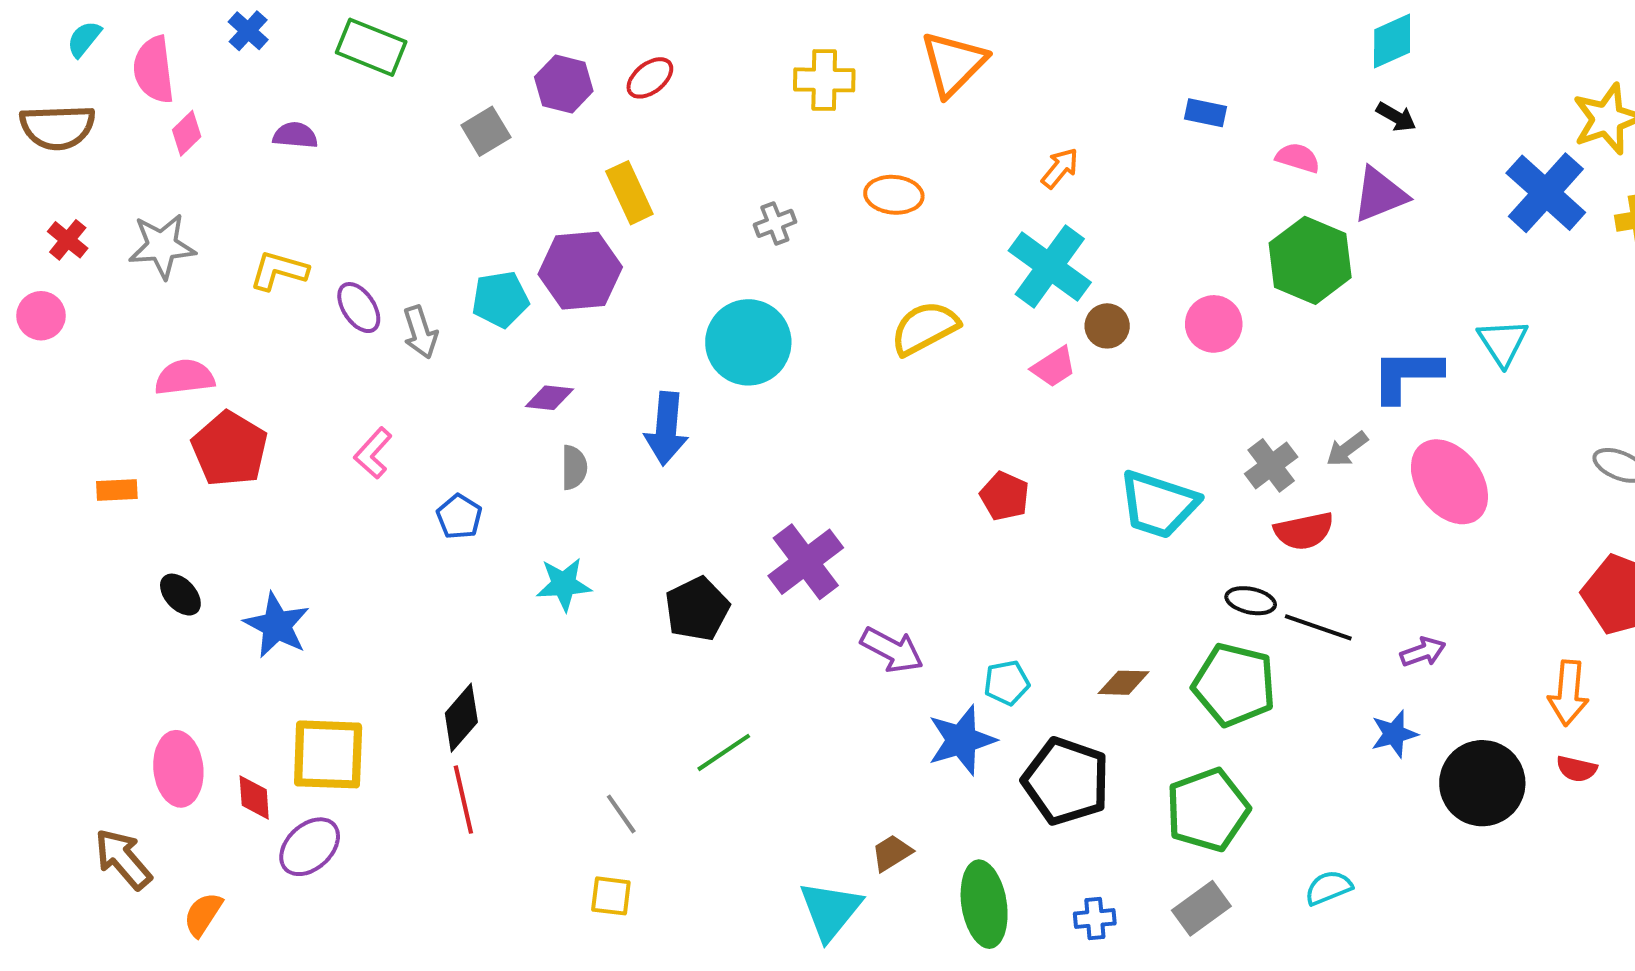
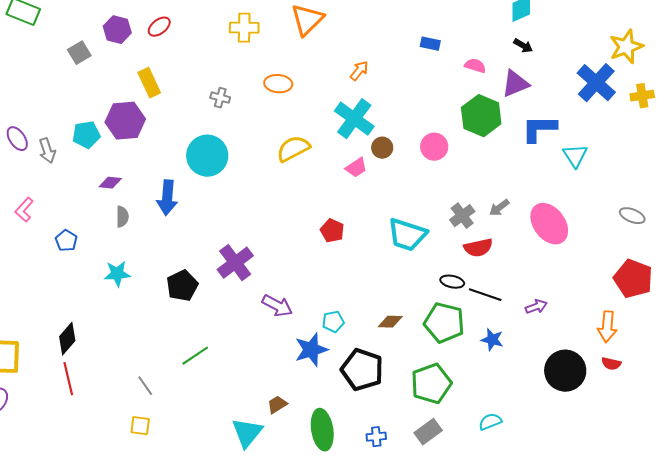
gray cross: (775, 223) -> (220, 98), turned 36
blue L-shape: (1406, 375) -> (539, 129), moved
blue star: (1394, 734) -> (492, 340), moved, turned 30

